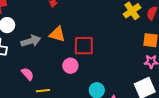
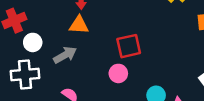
orange triangle: (57, 34) -> (79, 25), moved

